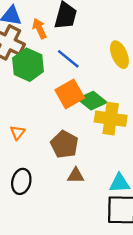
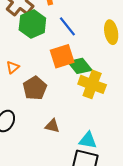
orange triangle: (18, 133) -> (13, 67), moved
brown pentagon: (64, 144) -> (35, 88), moved

